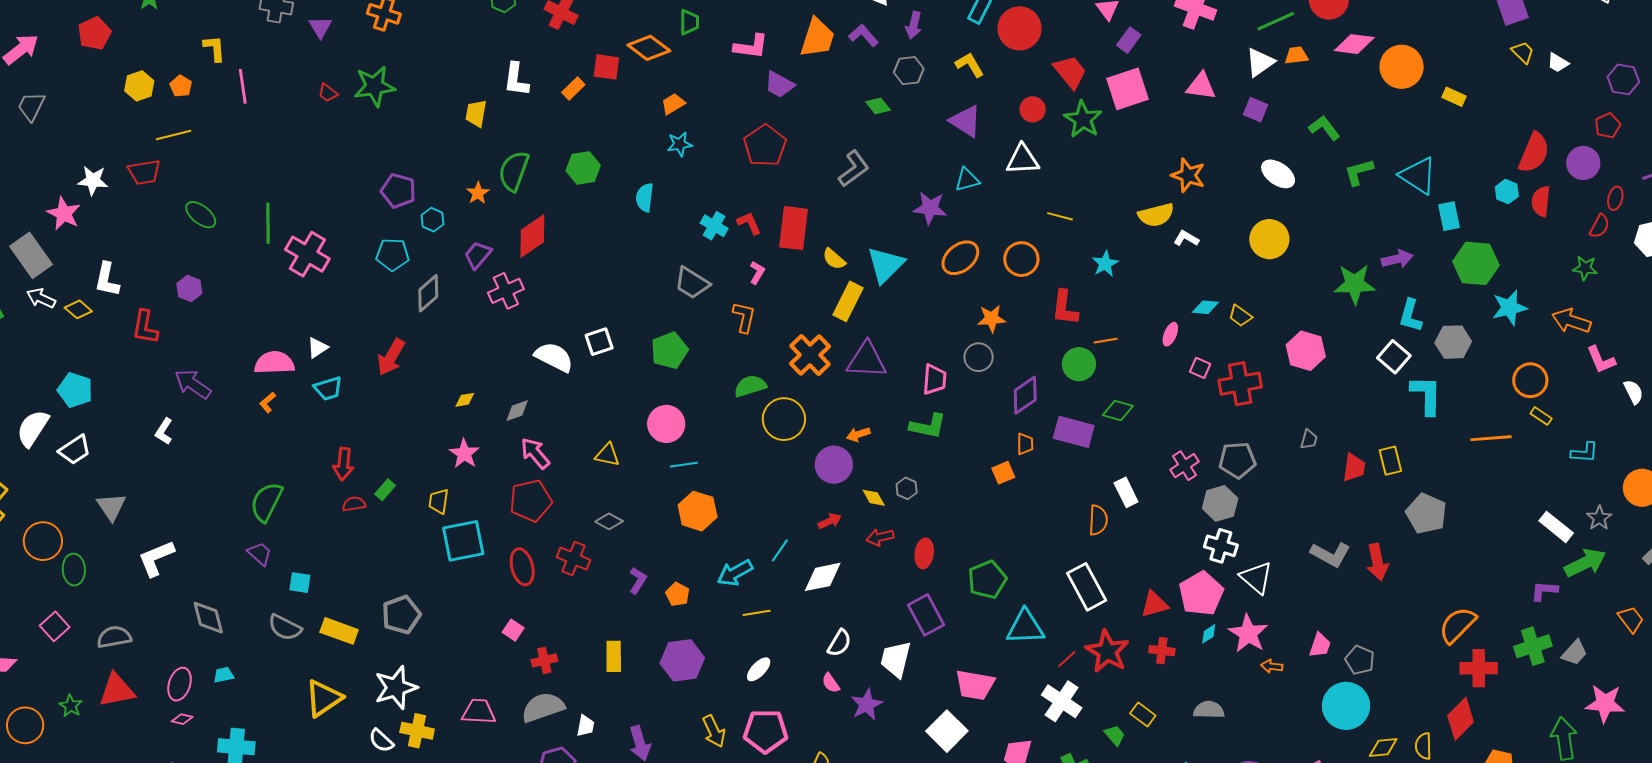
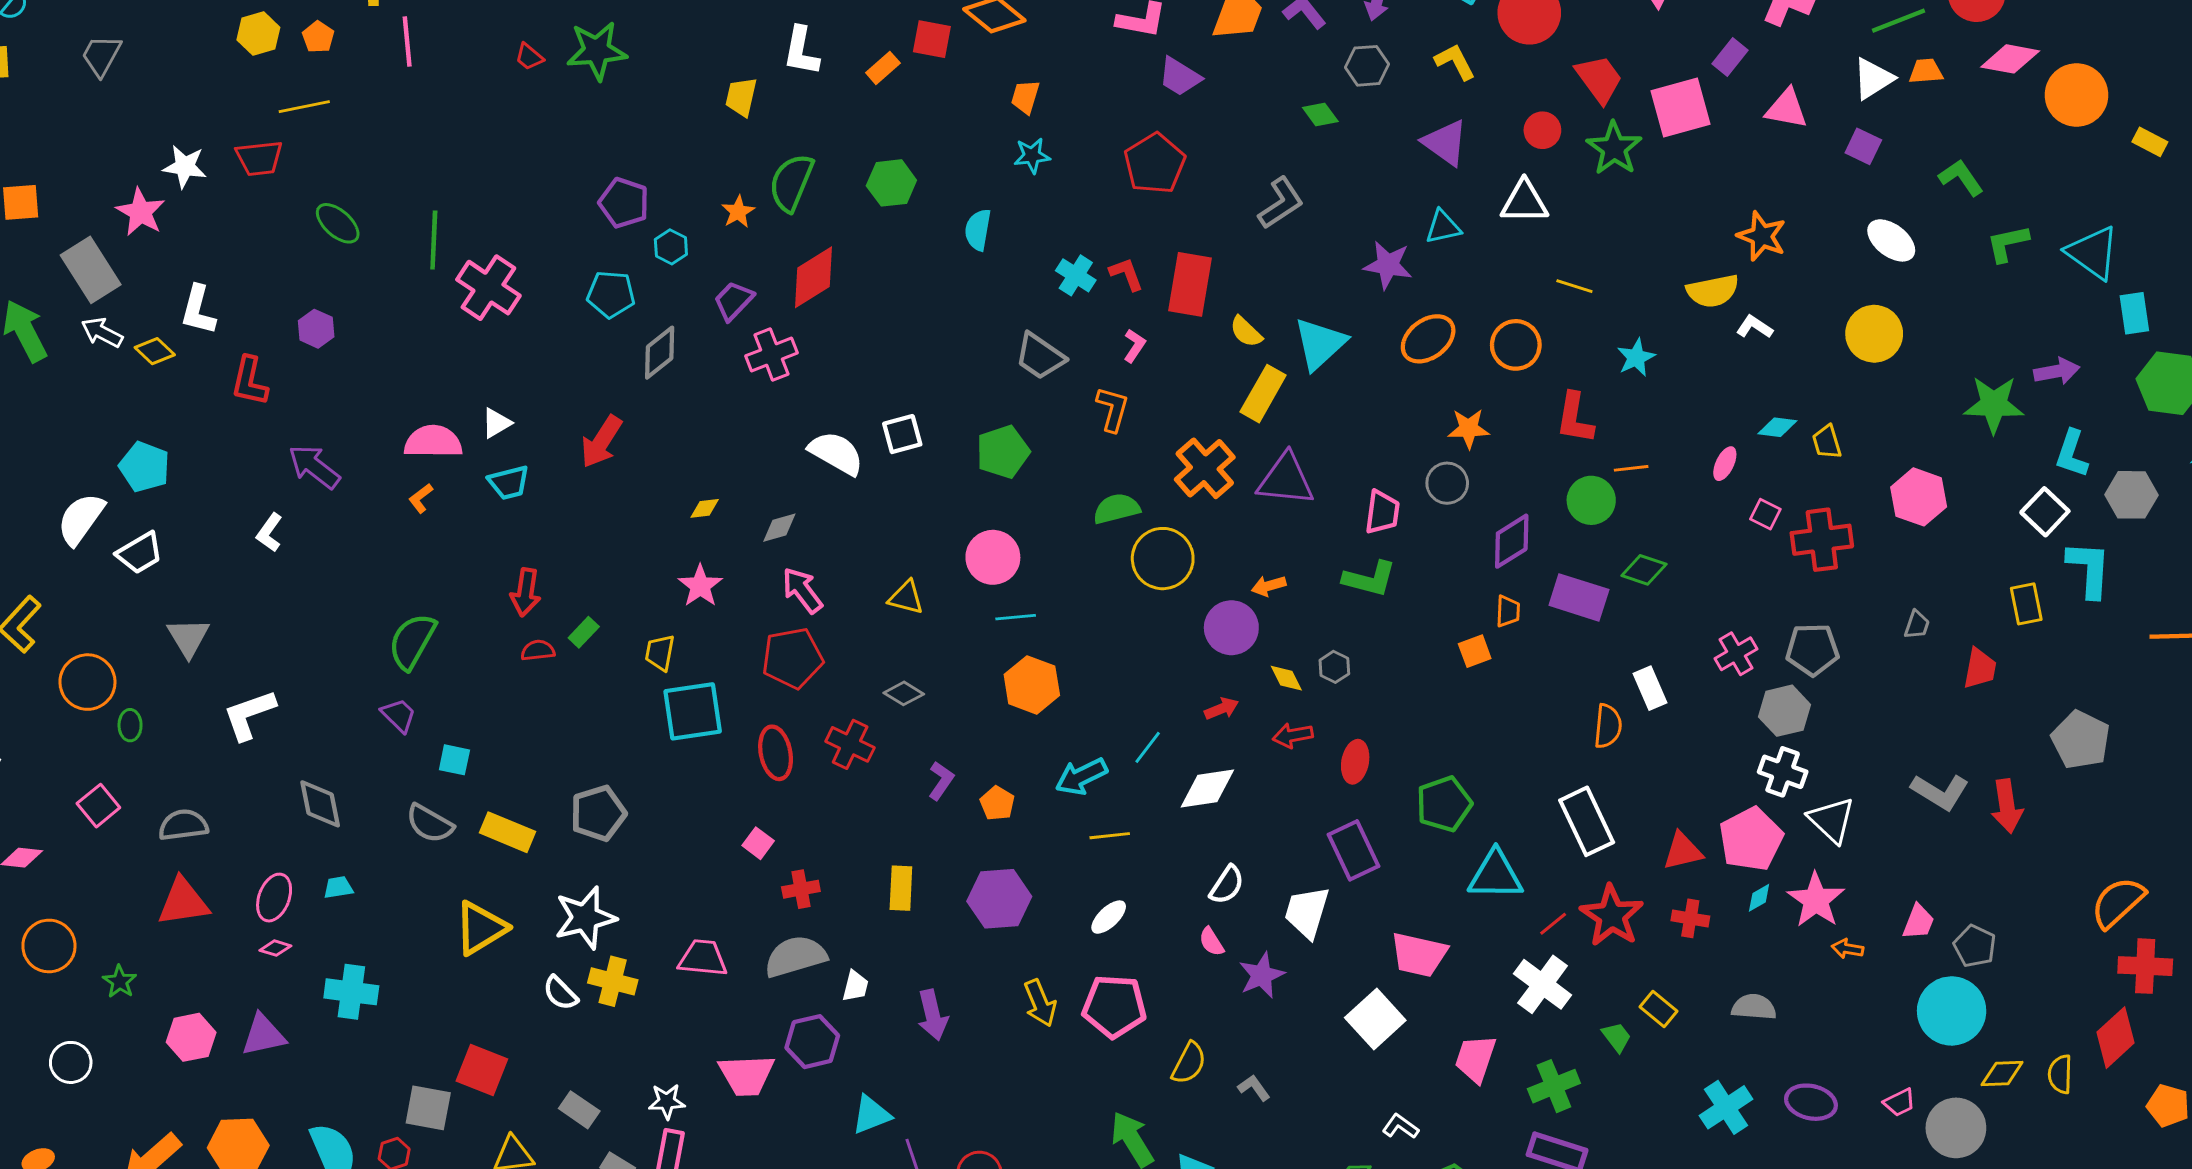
purple rectangle: (1129, 40) -> (1730, 57), moved
orange trapezoid: (673, 104) -> (1025, 97), turned -45
yellow trapezoid: (1240, 316) -> (1827, 442), turned 35
yellow rectangle: (1390, 461) -> (2026, 604), moved
green ellipse: (74, 570) -> (130, 725), size x0.7
green star: (71, 706) -> (120, 982), moved

